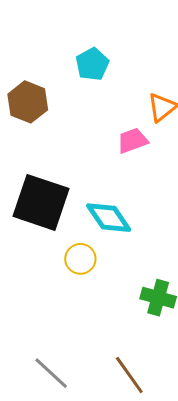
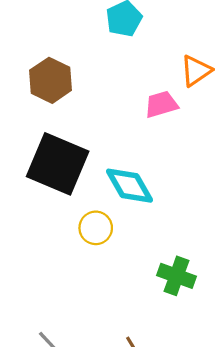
brown hexagon: (28, 102) -> (51, 80), moved

